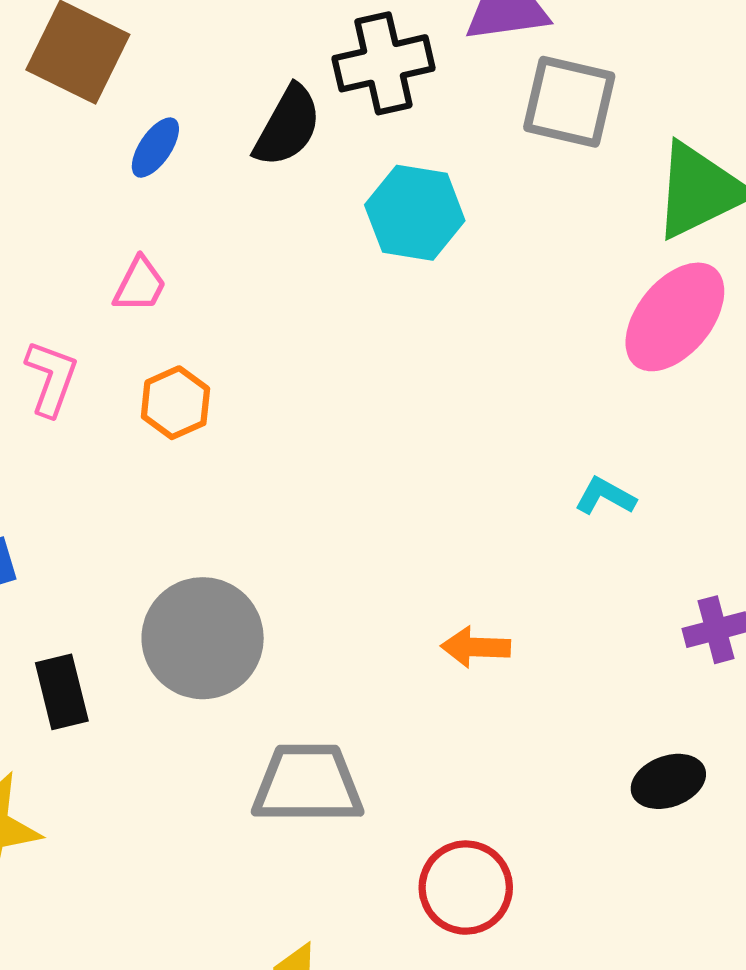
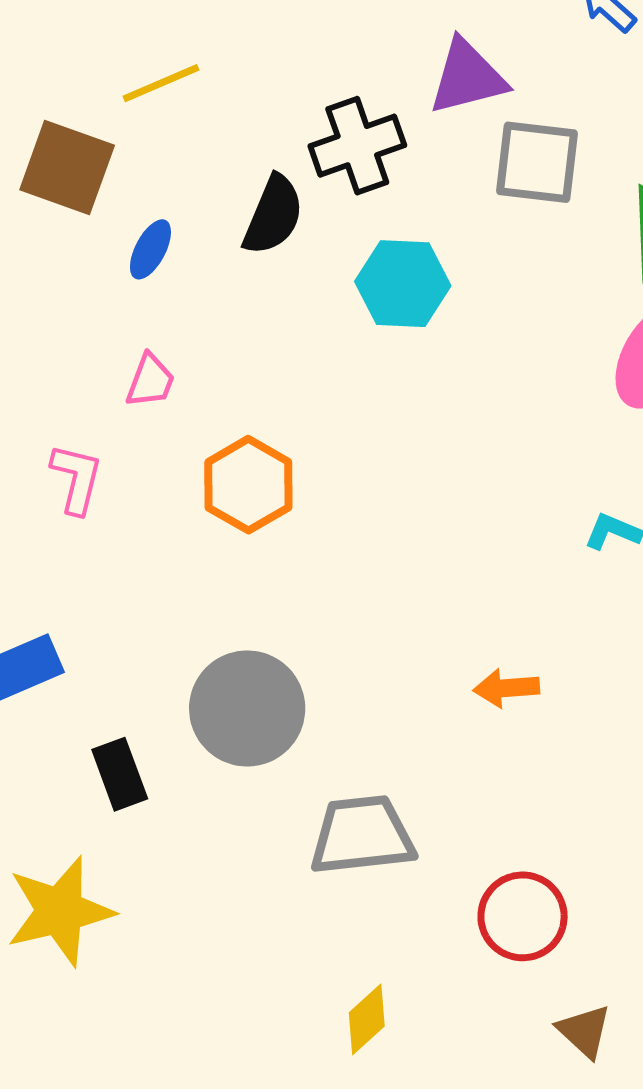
orange hexagon: (175, 403) -> (248, 485), moved, size x1.4

